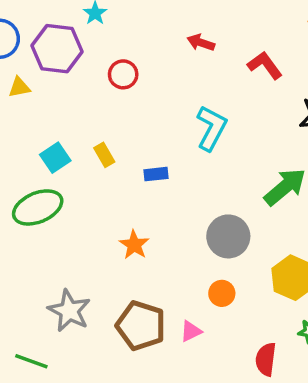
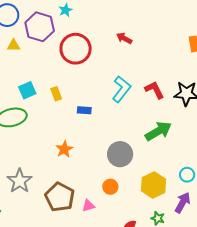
red L-shape: (265, 65) -> (154, 90), moved
red circle: (123, 74) -> (76, 49), size x1.8

